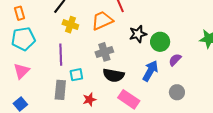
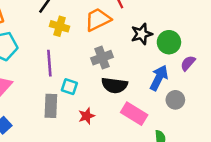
cyan square: (76, 75) -> (69, 87), turned 32
gray circle: (177, 92) -> (175, 100), moved

